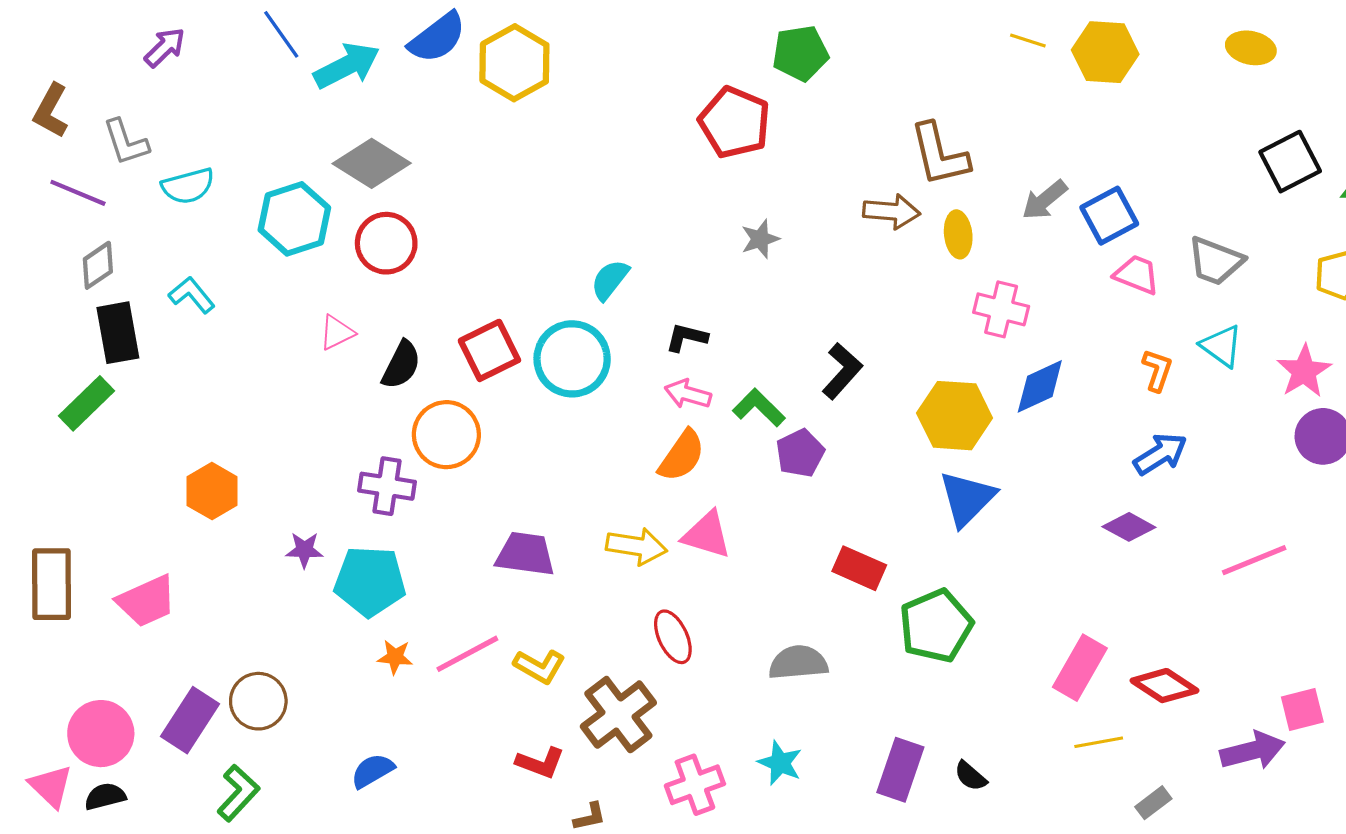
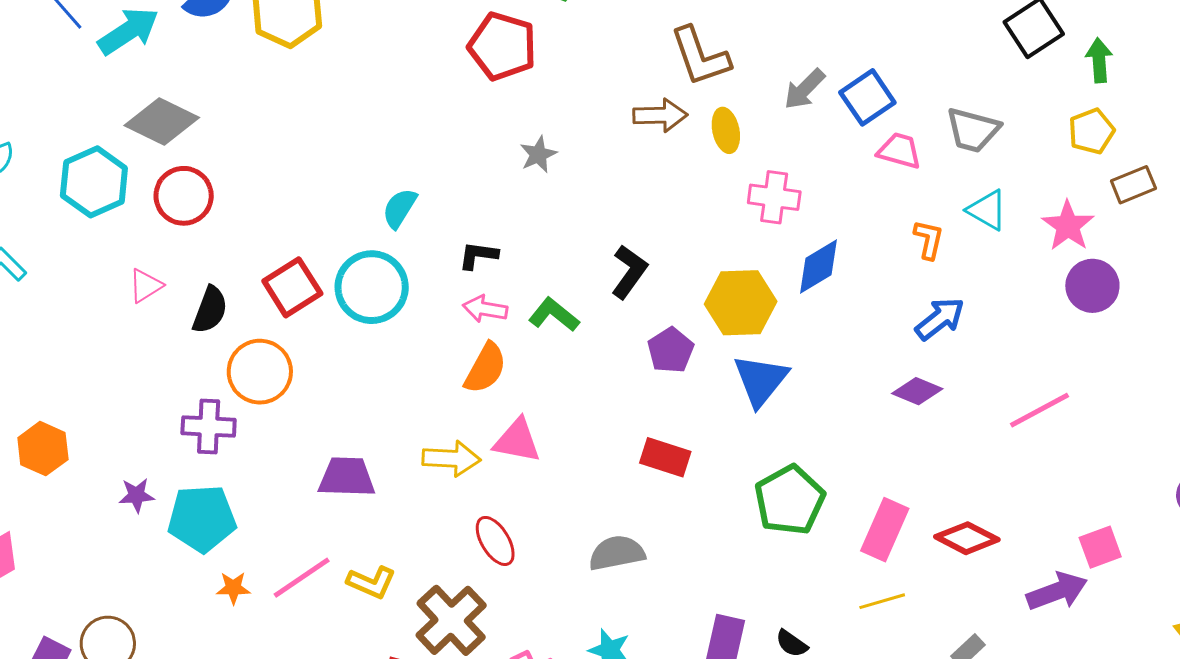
purple pentagon: (800, 453) -> (671, 350), moved
green pentagon: (936, 626) -> (790, 500), moved
yellow line: (1099, 742) -> (882, 601), moved

